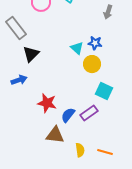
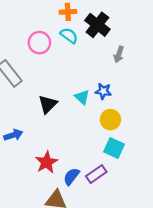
black triangle: (31, 54) -> (48, 104), moved
yellow circle: (92, 64) -> (110, 120), moved
red star: (47, 103) -> (47, 162), turned 30

